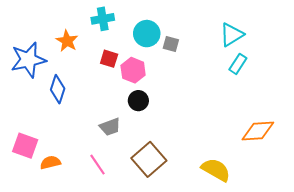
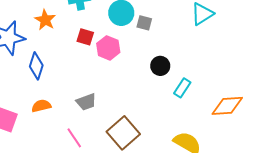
cyan rectangle: (238, 64) -> (182, 88), moved
black circle: (138, 101) -> (160, 66), moved
orange semicircle: (50, 162) -> (41, 106), moved

